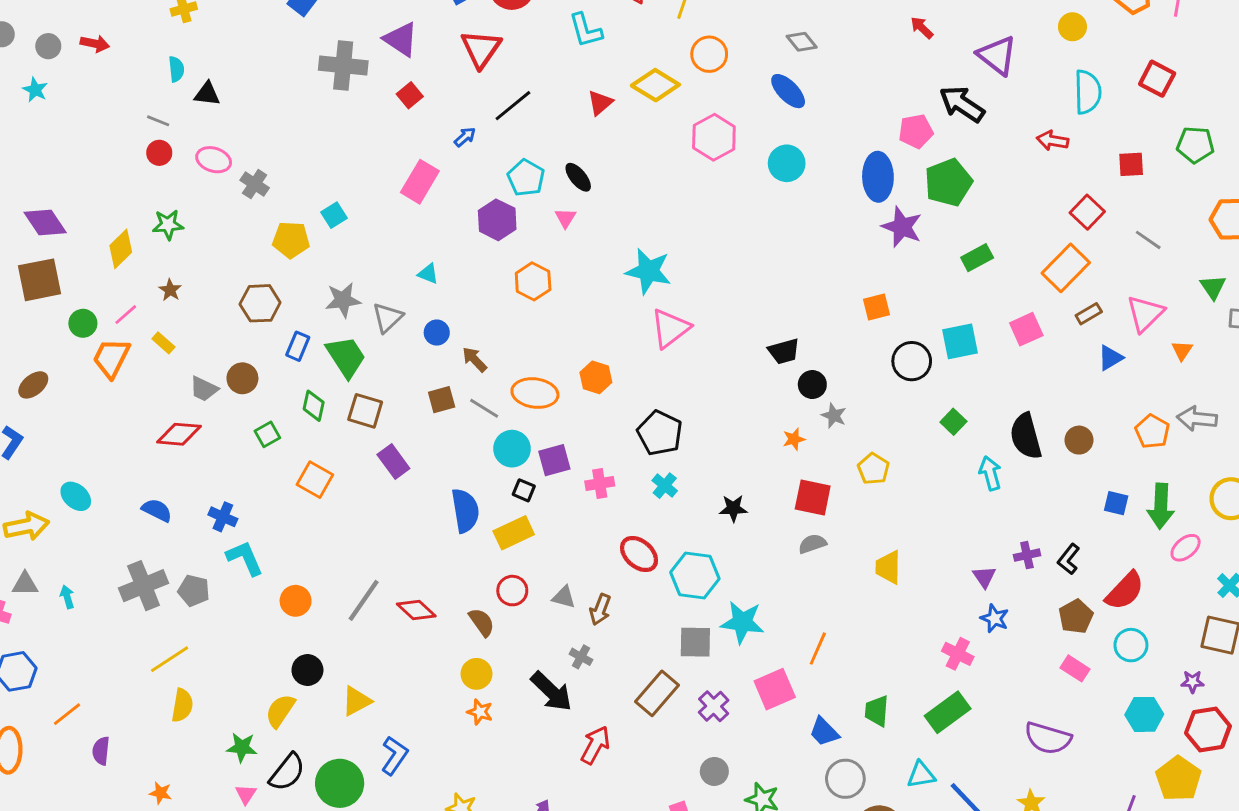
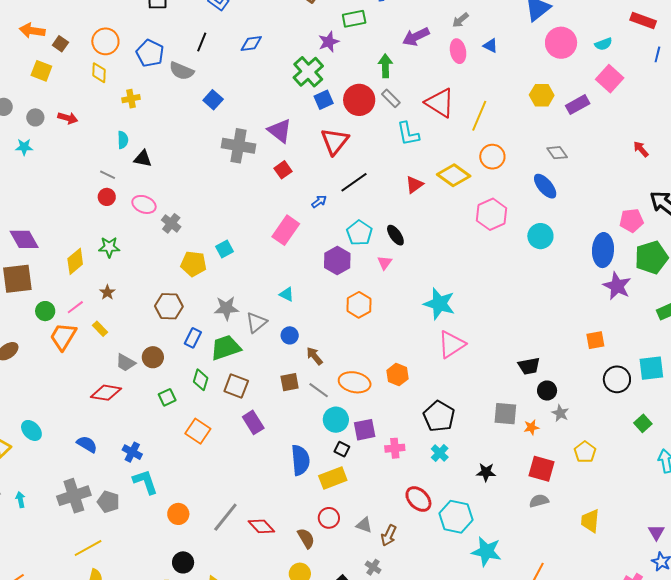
cyan star: (35, 90) -> (24, 147), turned -30
green trapezoid: (346, 357) -> (226, 348), turned -80
gray square: (695, 642) -> (505, 414), moved

